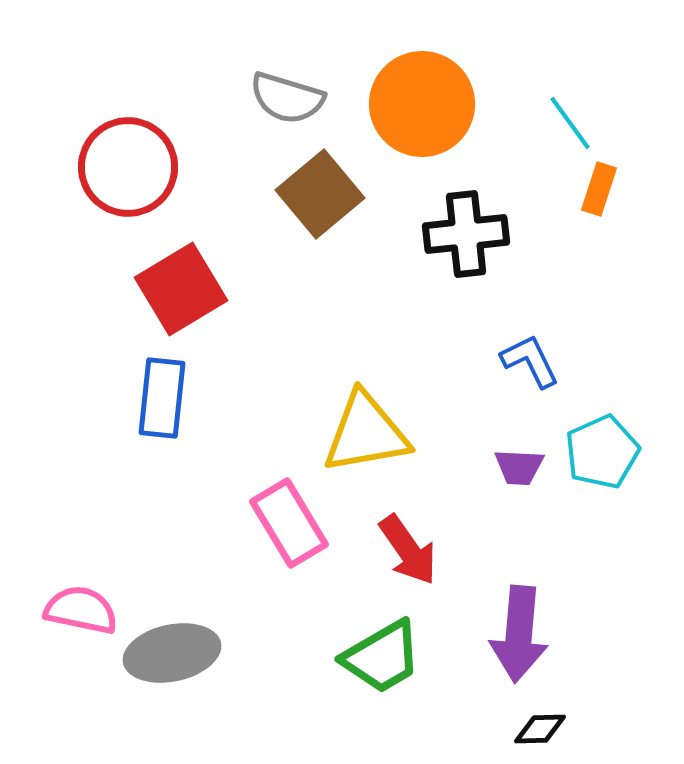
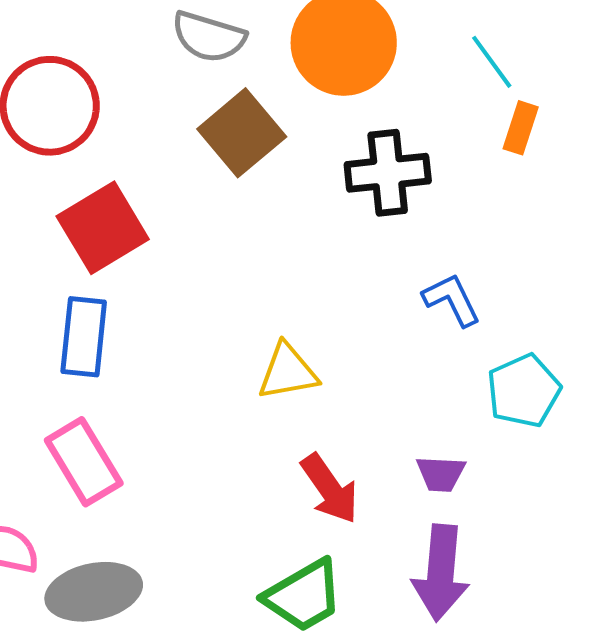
yellow triangle: (366, 433) -> (288, 372), size x0.7
purple trapezoid: (519, 467) -> (441, 474), moved
pink rectangle: (289, 523) -> (84, 462), moved

